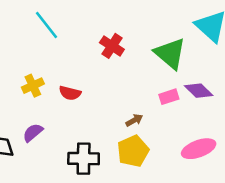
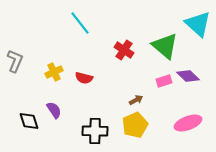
cyan line: (46, 25) -> (80, 23), moved
red cross: (112, 46) -> (124, 50), moved
purple semicircle: (33, 133) -> (54, 110), turned 96

